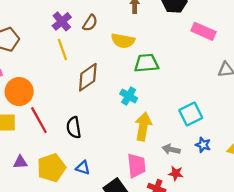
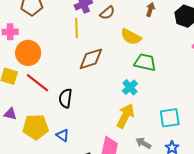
cyan cross: (129, 96) -> (130, 87), moved
red line: (39, 120) -> (38, 83), turned -40

